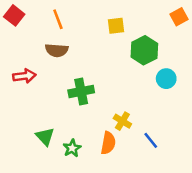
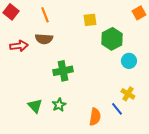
red arrow: (24, 76) -> (19, 46), moved
yellow cross: (122, 121) -> (128, 94), moved
orange semicircle: (108, 143) -> (95, 117), moved
green star: (72, 148) -> (59, 105), moved

